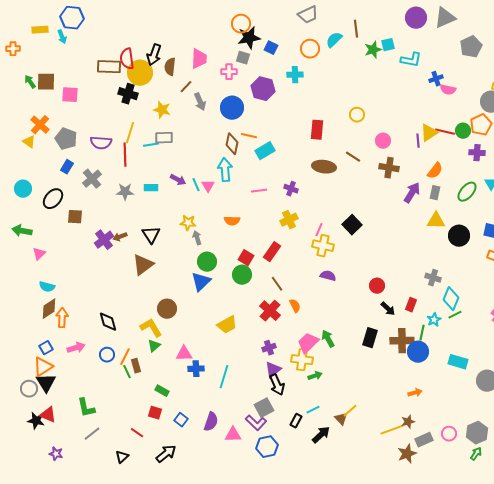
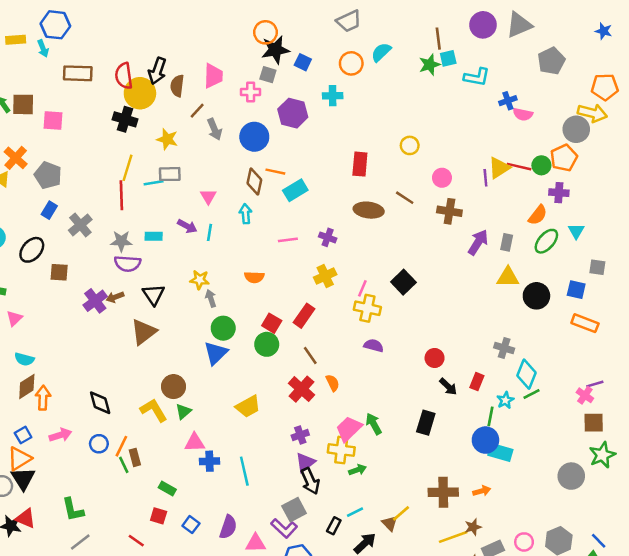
brown line: (356, 29) -> (438, 39), moved
brown rectangle: (109, 67) -> (78, 73), moved
purple semicircle: (101, 143) -> (128, 264), moved
cyan arrow: (225, 170) -> (246, 214), size x0.7
orange semicircle: (435, 171) -> (538, 215), moved
cyan line: (196, 185) -> (210, 232), turned 32
pink triangle: (208, 186) -> (208, 196), moved
brown cross: (402, 341) -> (443, 492), moved
green triangle: (154, 346) -> (183, 411), moved
cyan rectangle: (458, 362) -> (500, 452), moved
cyan line: (224, 377) -> (244, 471), turned -30

